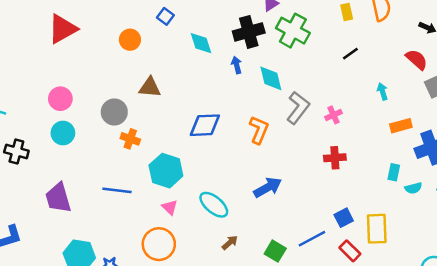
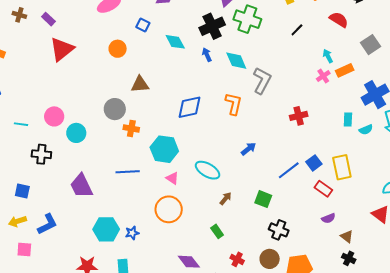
red semicircle: (417, 59) -> (339, 20), moved
pink circle: (60, 99) -> (54, 116), moved
pink cross: (334, 115) -> (323, 76), moved
orange rectangle: (401, 126) -> (345, 70), moved
blue arrow: (268, 187) -> (248, 149), size x0.7
blue line: (312, 239) -> (289, 170), moved

